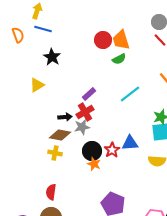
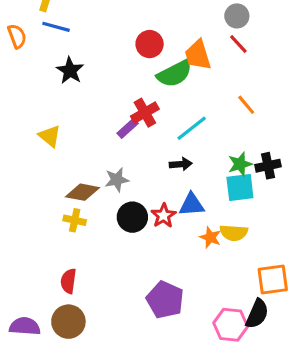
orange trapezoid: (121, 40) -> (198, 55), moved
green semicircle: (119, 59) -> (174, 74), size x1.6
yellow triangle: (37, 85) -> (50, 136), moved, turned -49
red cross: (85, 112) -> (145, 113), moved
black arrow: (65, 117) -> (181, 164), moved
orange star: (94, 164) -> (210, 237), moved

